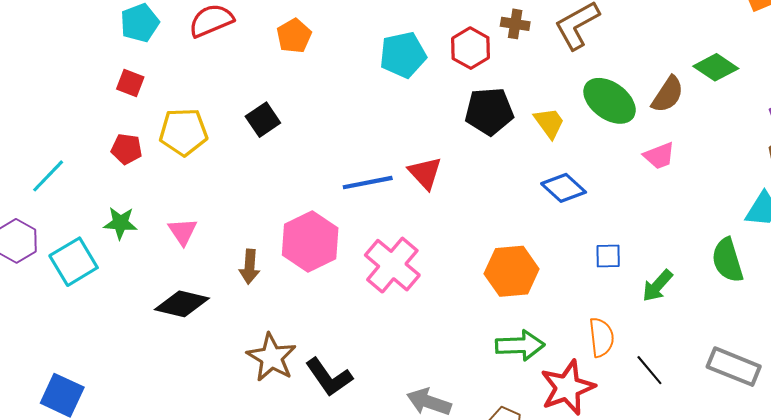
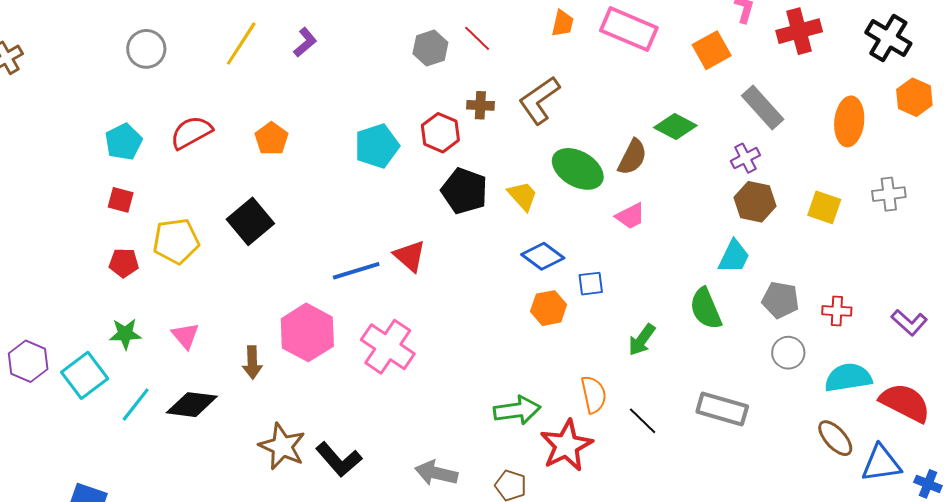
black pentagon: (489, 111) -> (464, 191), turned 30
black square: (263, 120) -> (250, 221), size x1.4
cyan line: (48, 176) -> (136, 405), moved
blue square: (608, 256) -> (591, 284), moved
orange hexagon: (512, 271) -> (549, 308), moved, size x0.7

